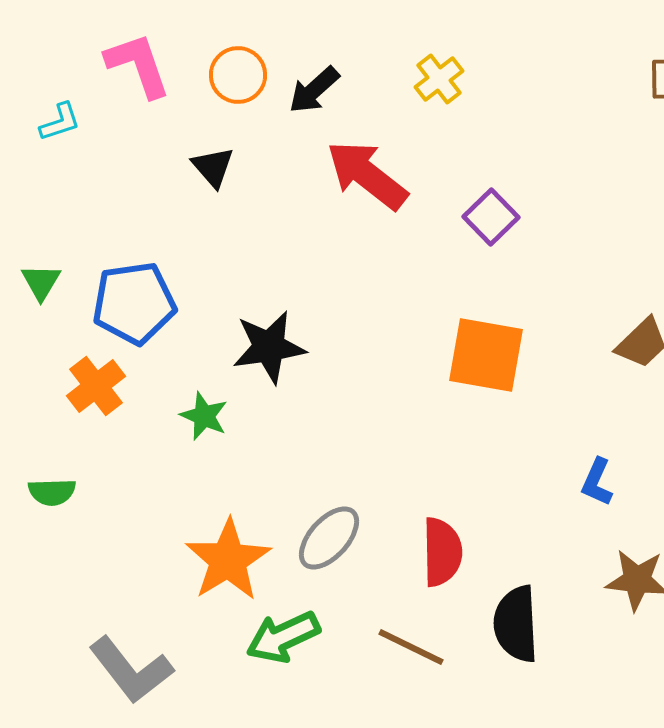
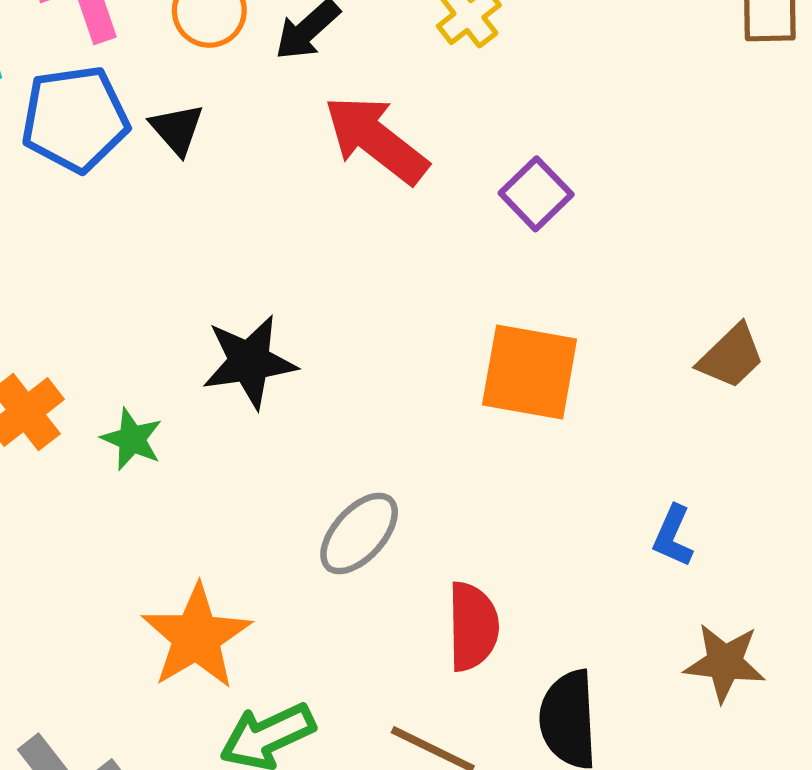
blue pentagon: (134, 303) -> (75, 119), moved
green star: (204, 416) -> (132, 439), moved
gray ellipse: (329, 538) -> (359, 533), moved

